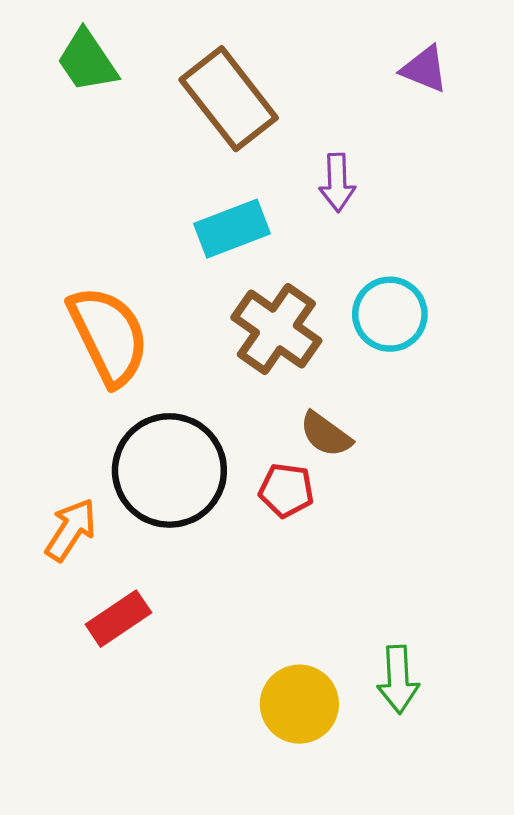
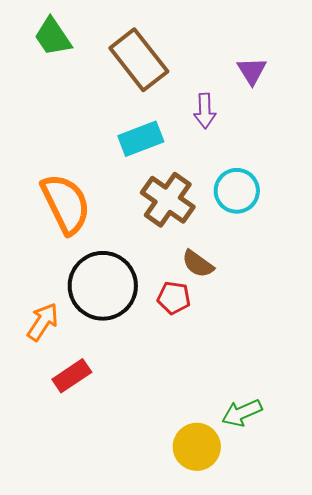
purple triangle: (424, 69) -> (252, 71), moved, turned 36
green arrow: (398, 679) -> (242, 413), turned 69
yellow circle: (299, 704) -> (197, 447), moved

